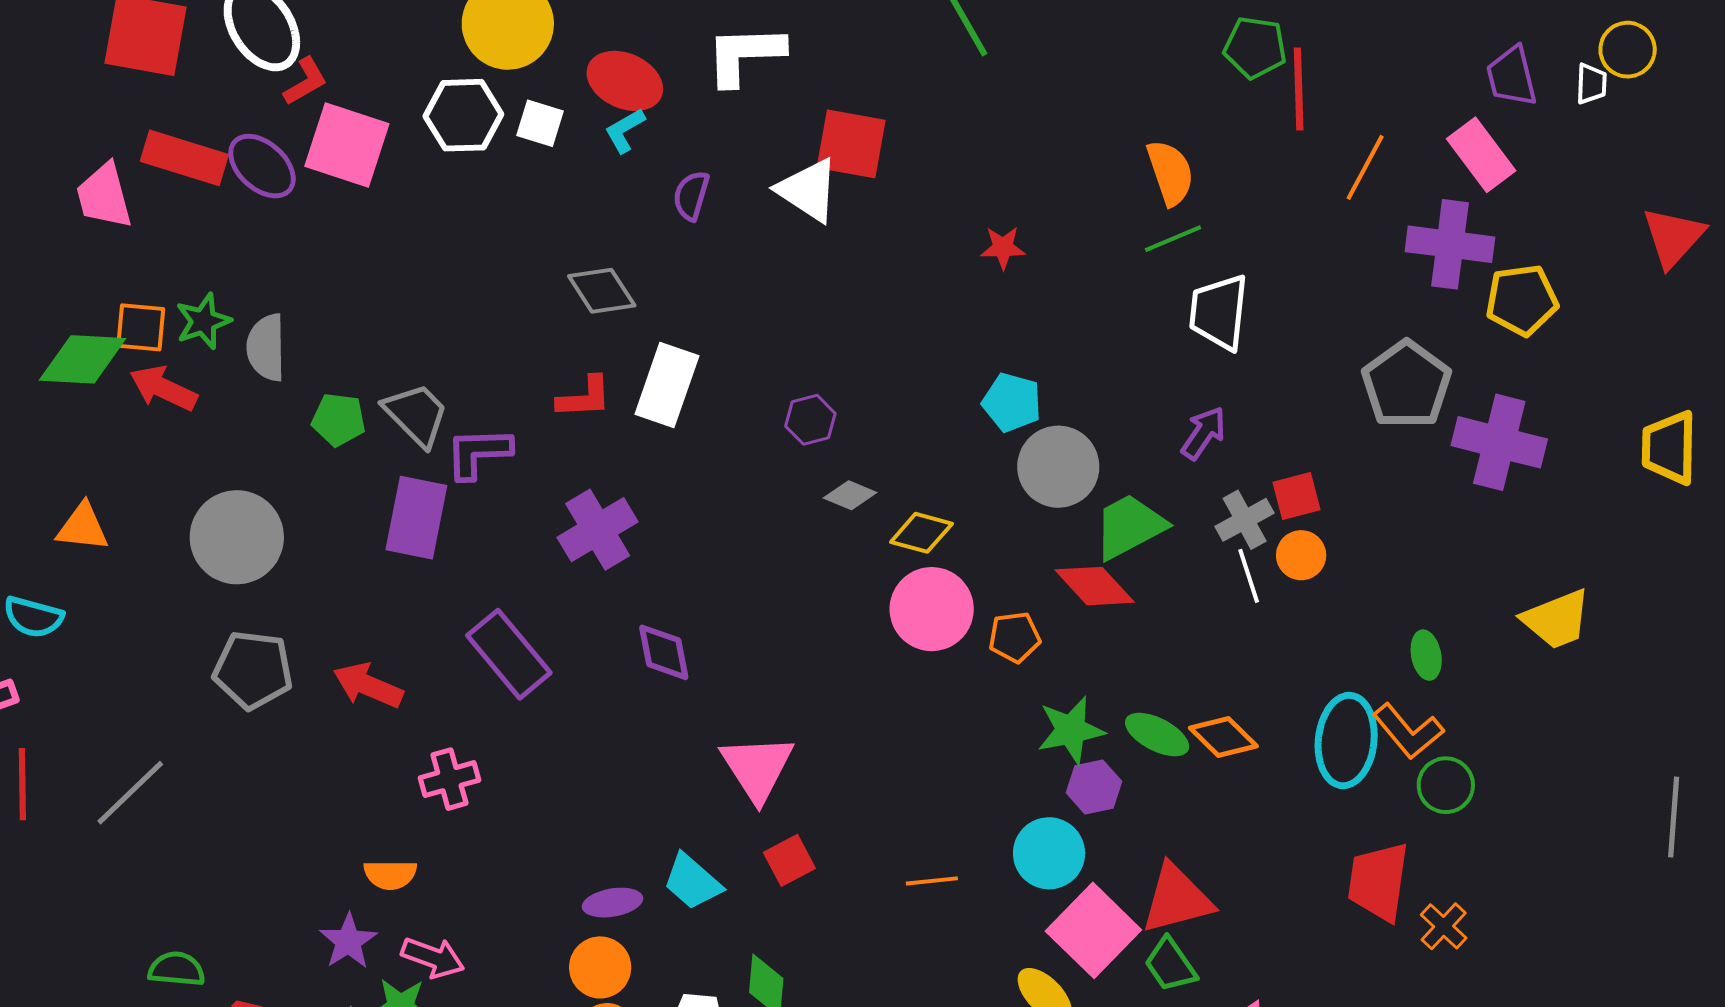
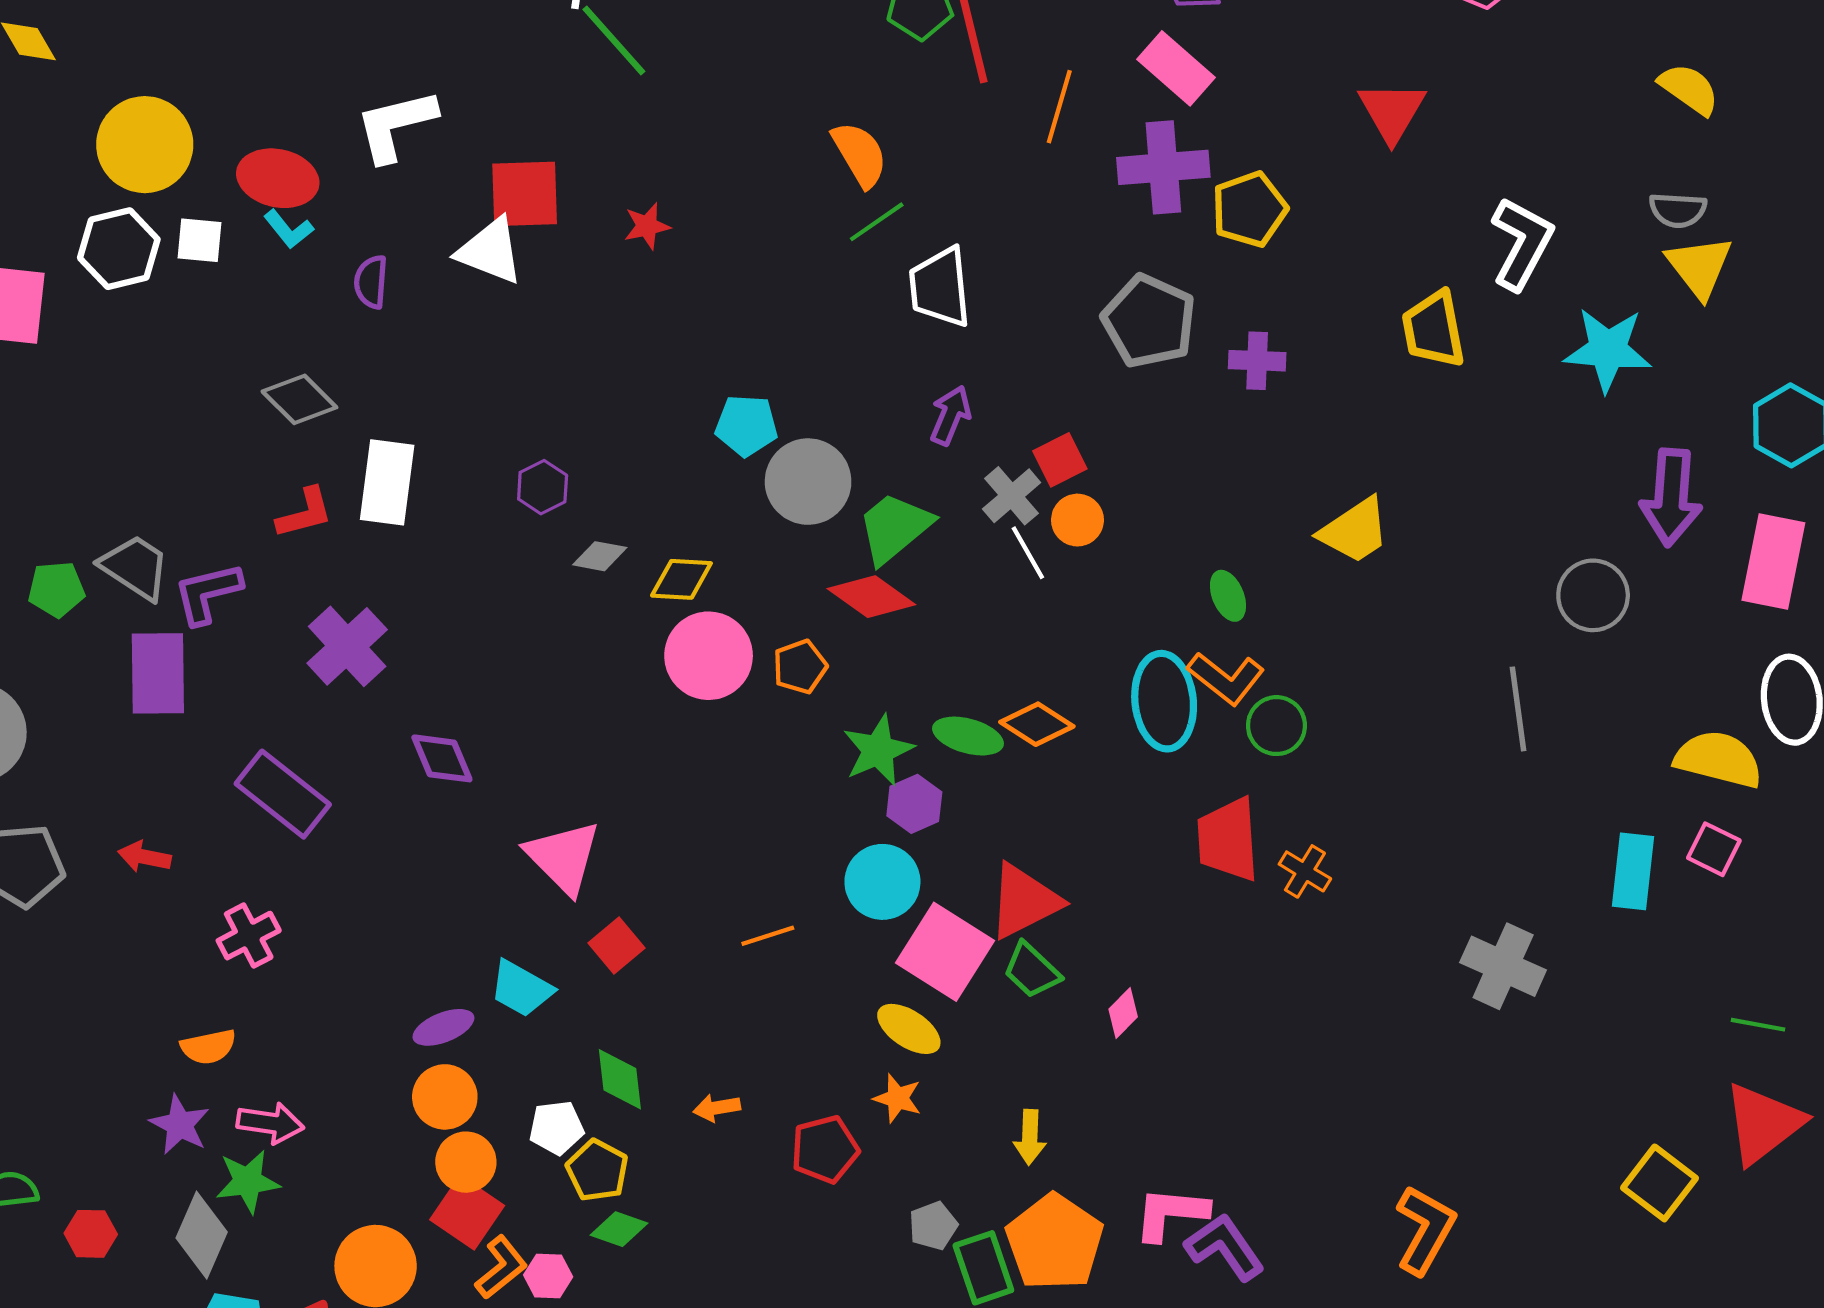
cyan L-shape: (625, 130) -> (288, 229), turned -87
red star: (1003, 248) -> (647, 226), moved
purple cross: (1499, 442) -> (1257, 361), size x0.6
red arrow: (368, 685) -> (144, 857), size x0.7

